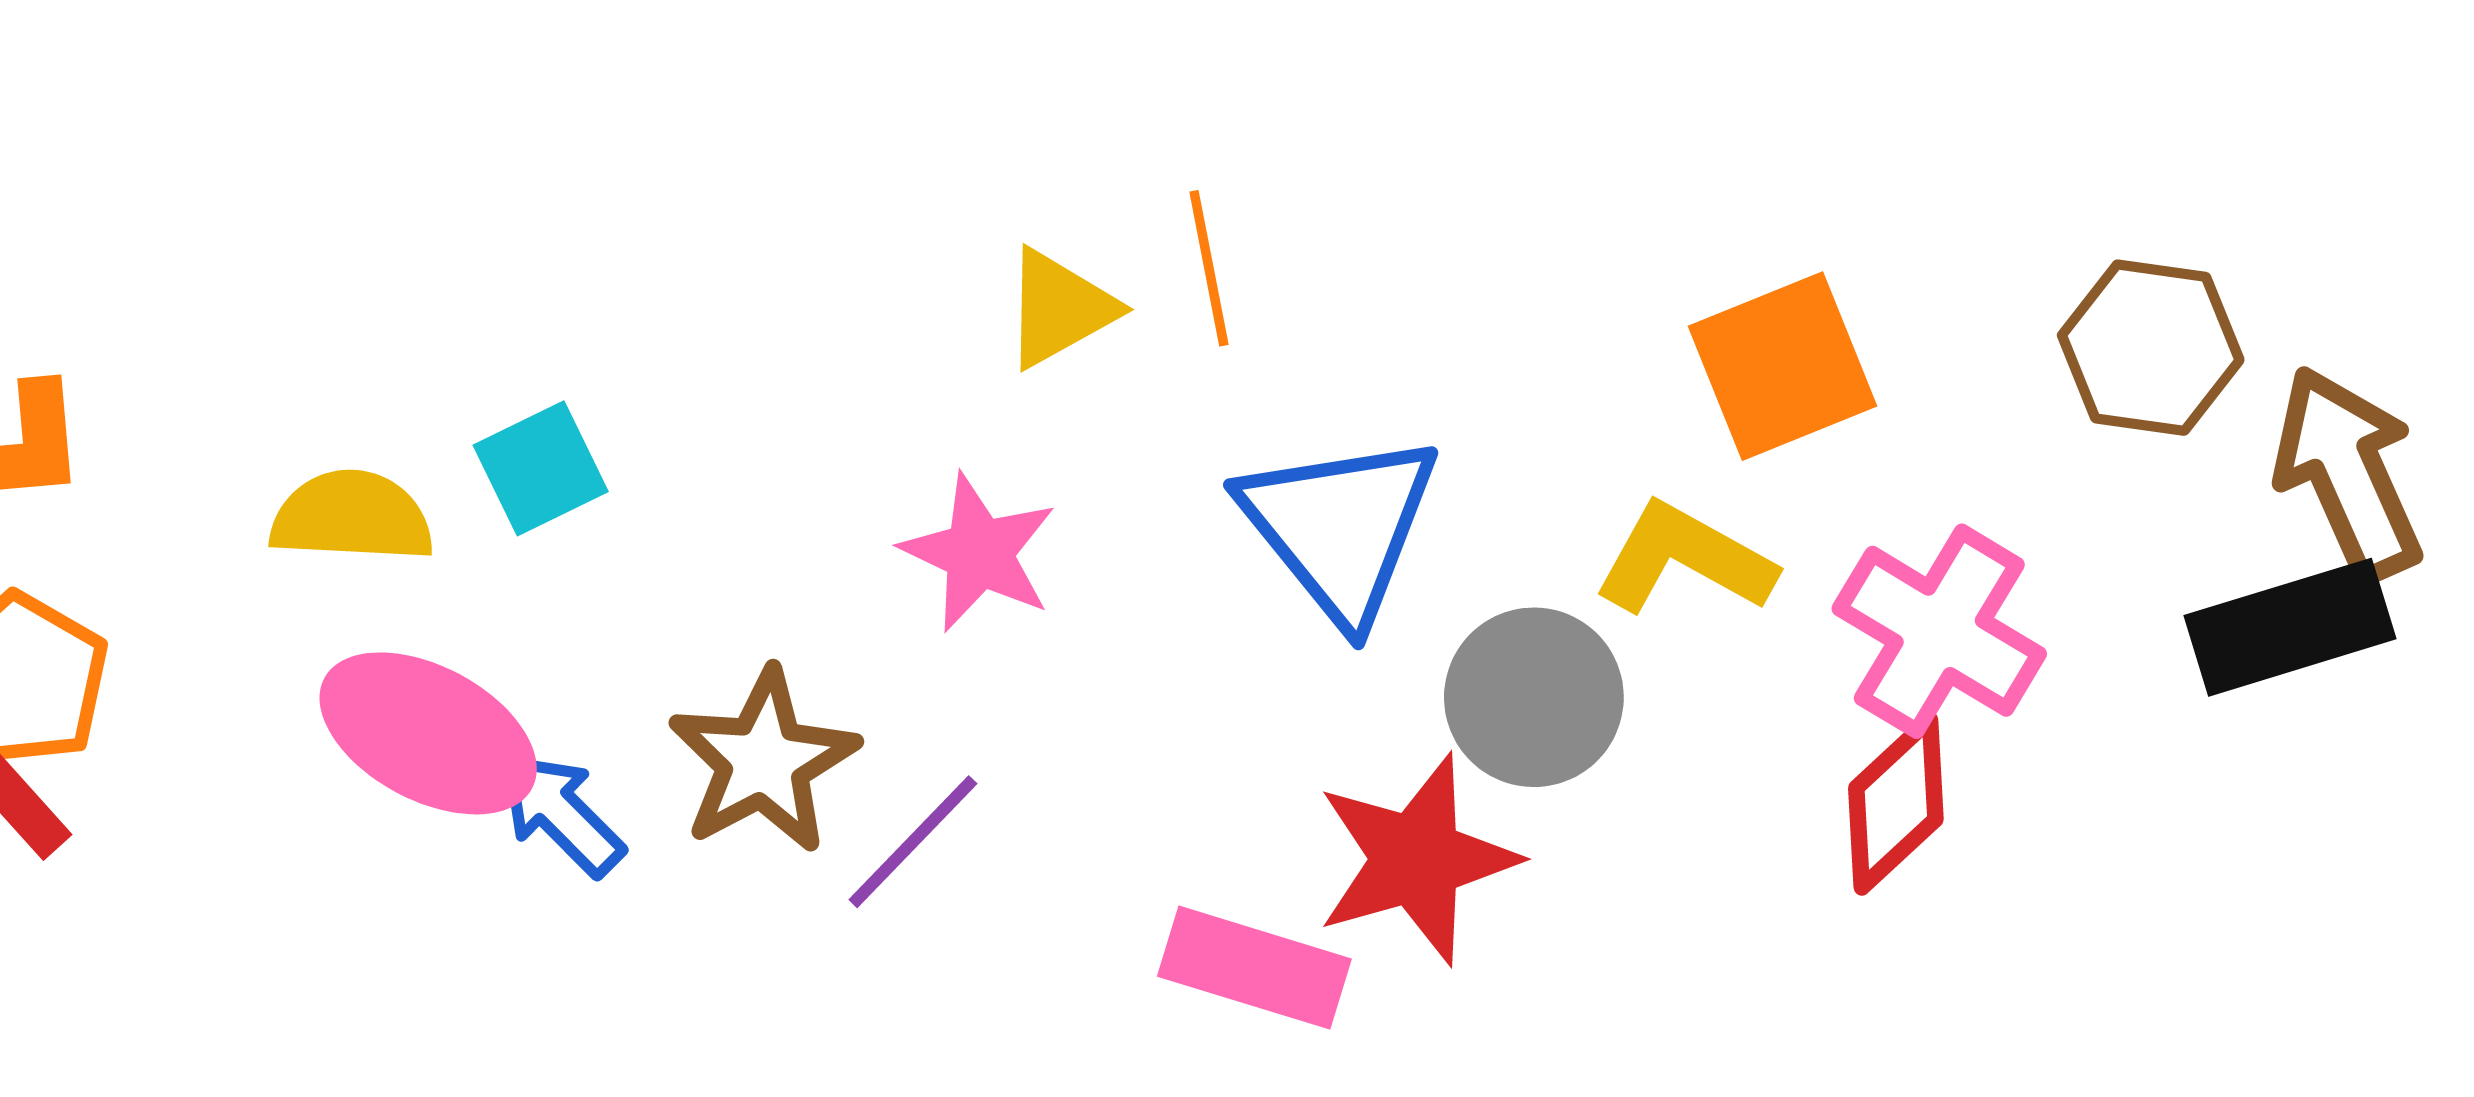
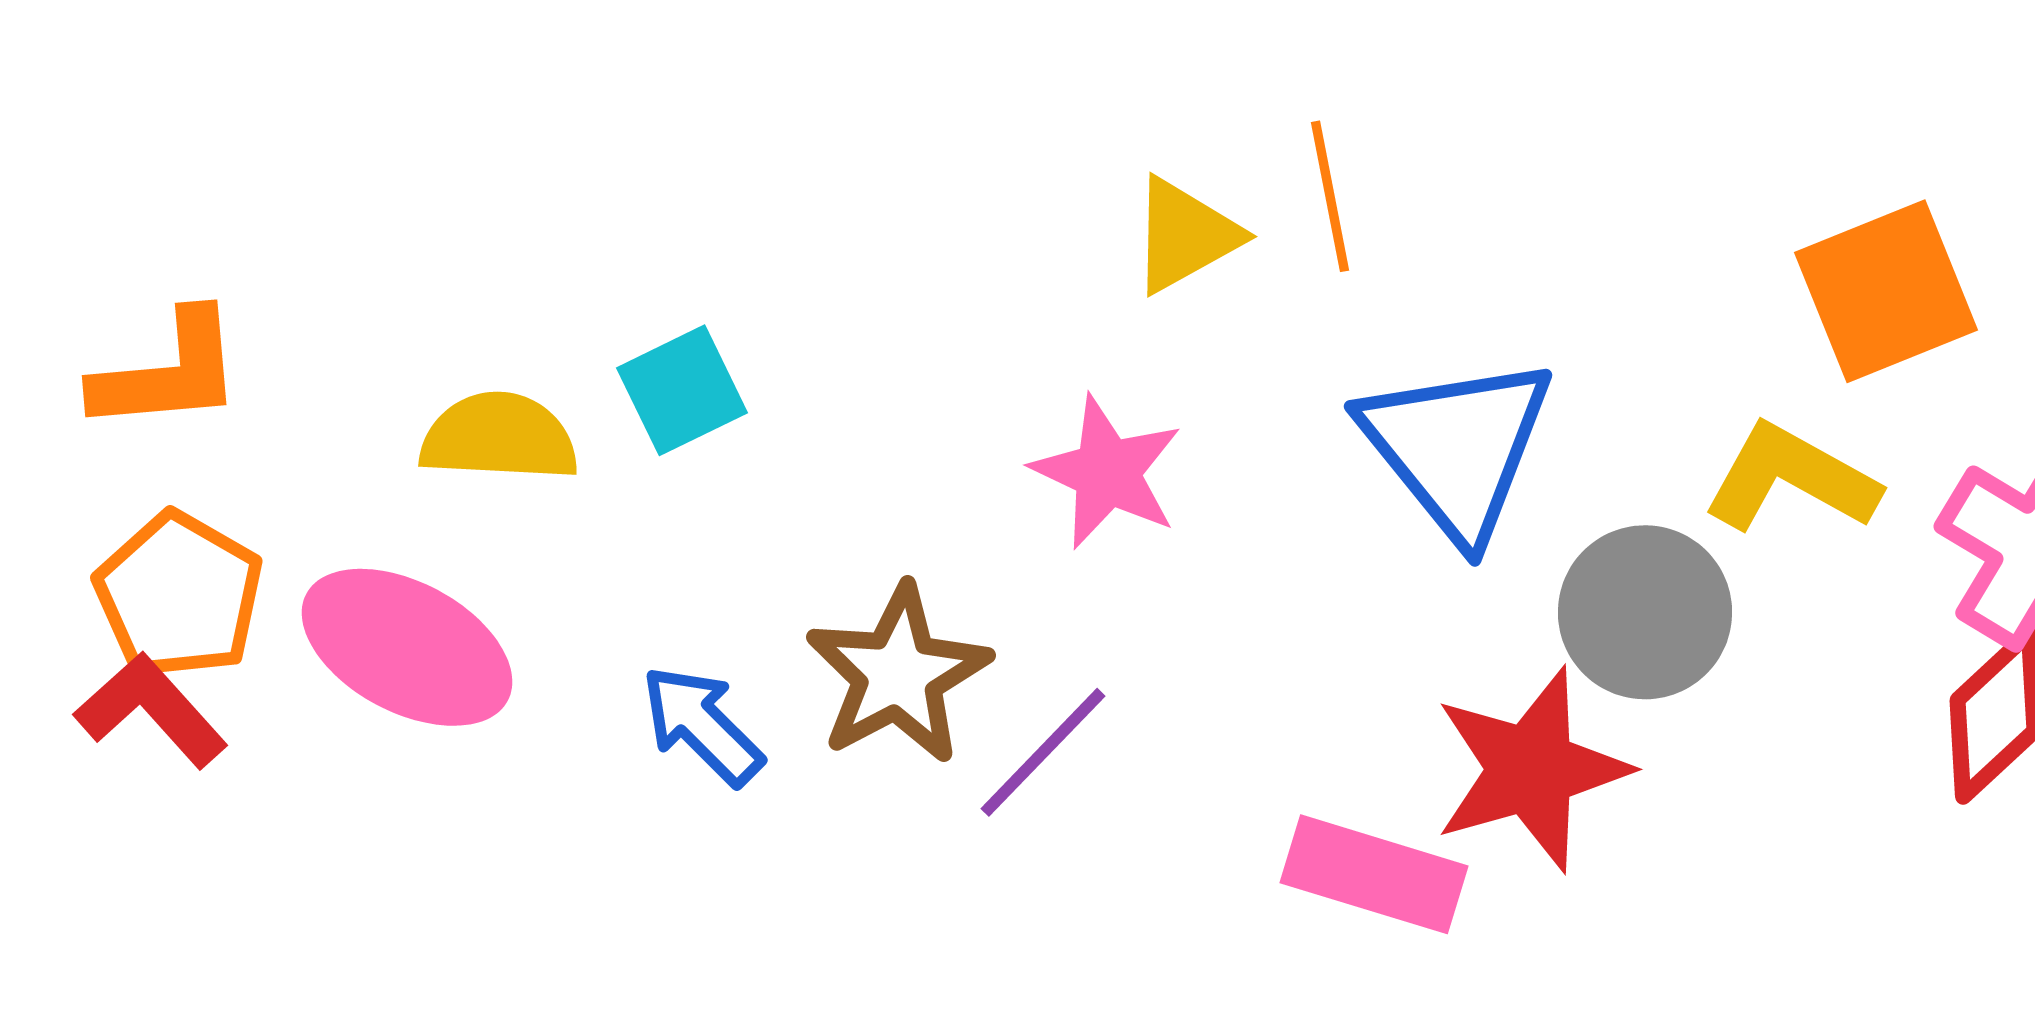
pink ellipse: (428, 733) -> (407, 647), moved

